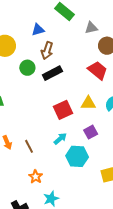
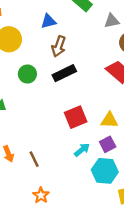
green circle: (27, 68) -> (27, 74), moved
yellow triangle: (88, 103) -> (109, 120), moved
cyan arrow: (60, 139) -> (82, 150), moved
cyan hexagon: (77, 156) -> (105, 171), moved

